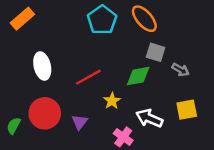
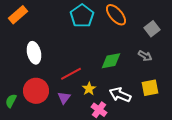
gray square: (156, 52) -> (152, 29), moved, turned 35
red line: (88, 77) -> (71, 74), moved
yellow star: (112, 101) -> (89, 89), moved

